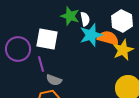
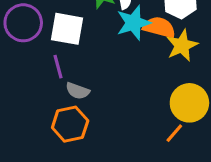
purple circle: (18, 49) -> (23, 23), moved

